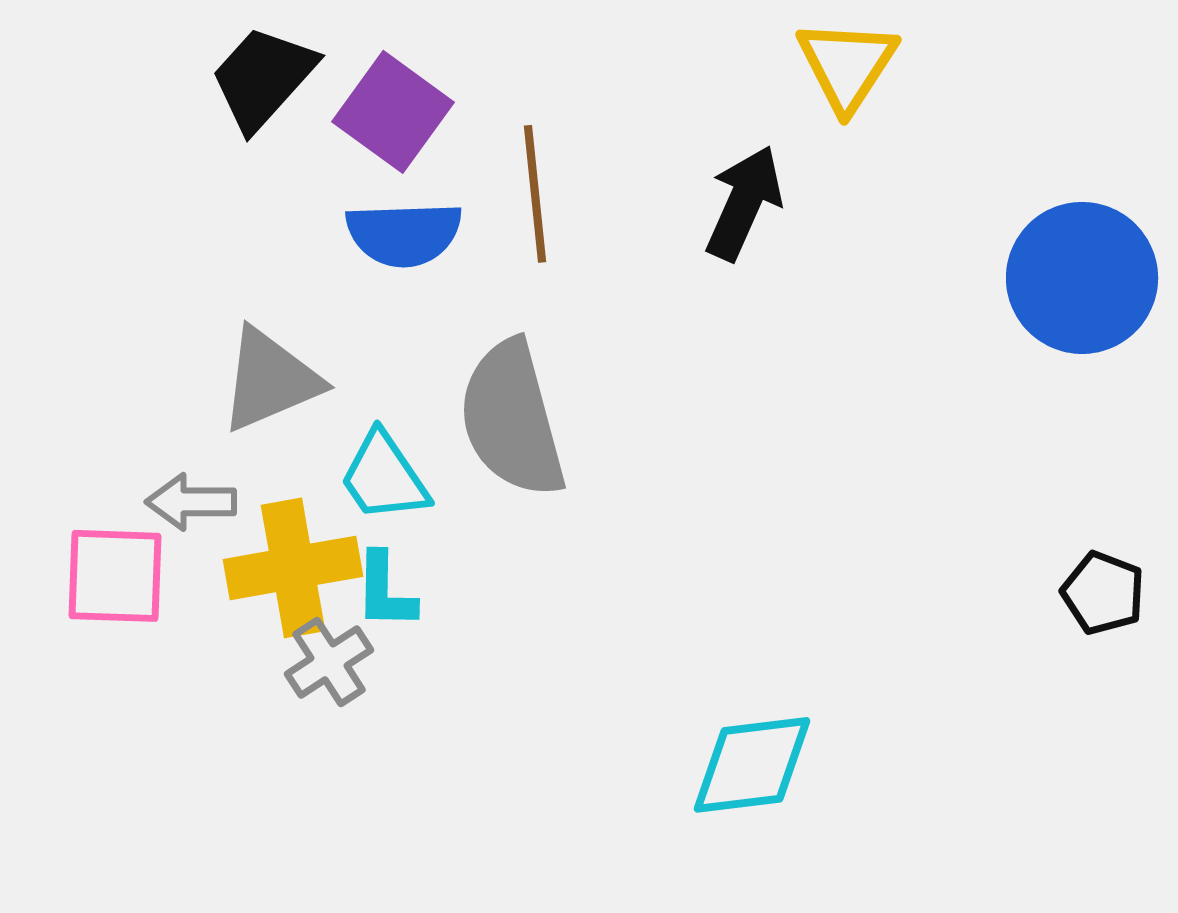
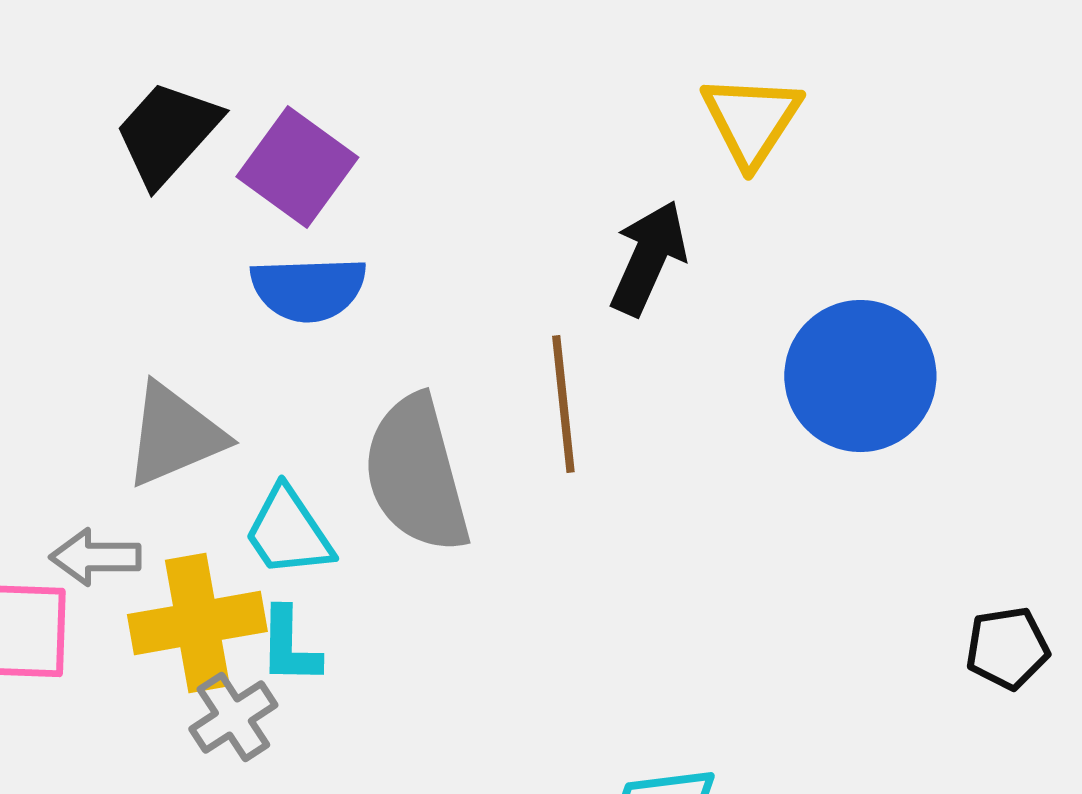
brown line: (535, 194) -> (563, 404), moved
blue circle: (1082, 278) -> (860, 376), moved
black pentagon: (1103, 593) -> (1007, 648), turned -30

